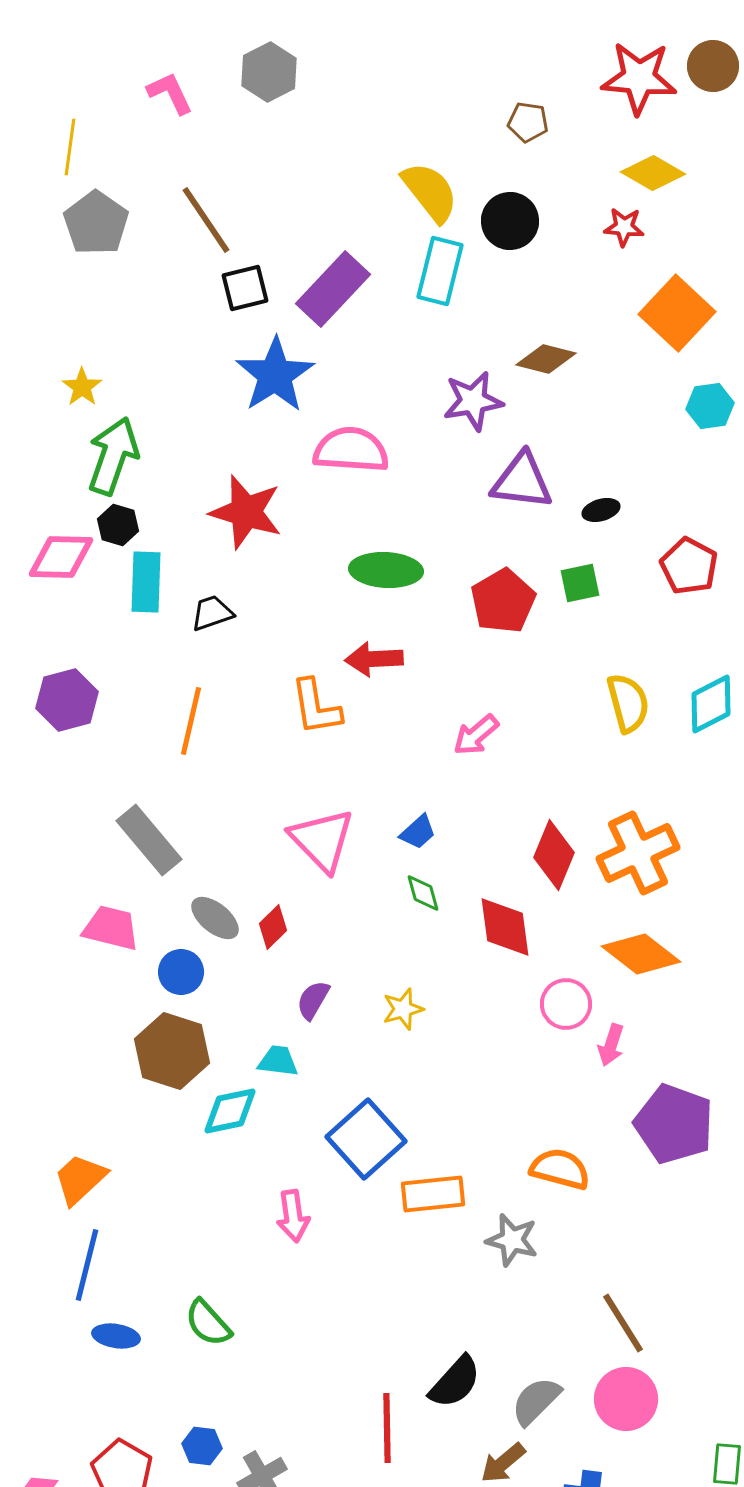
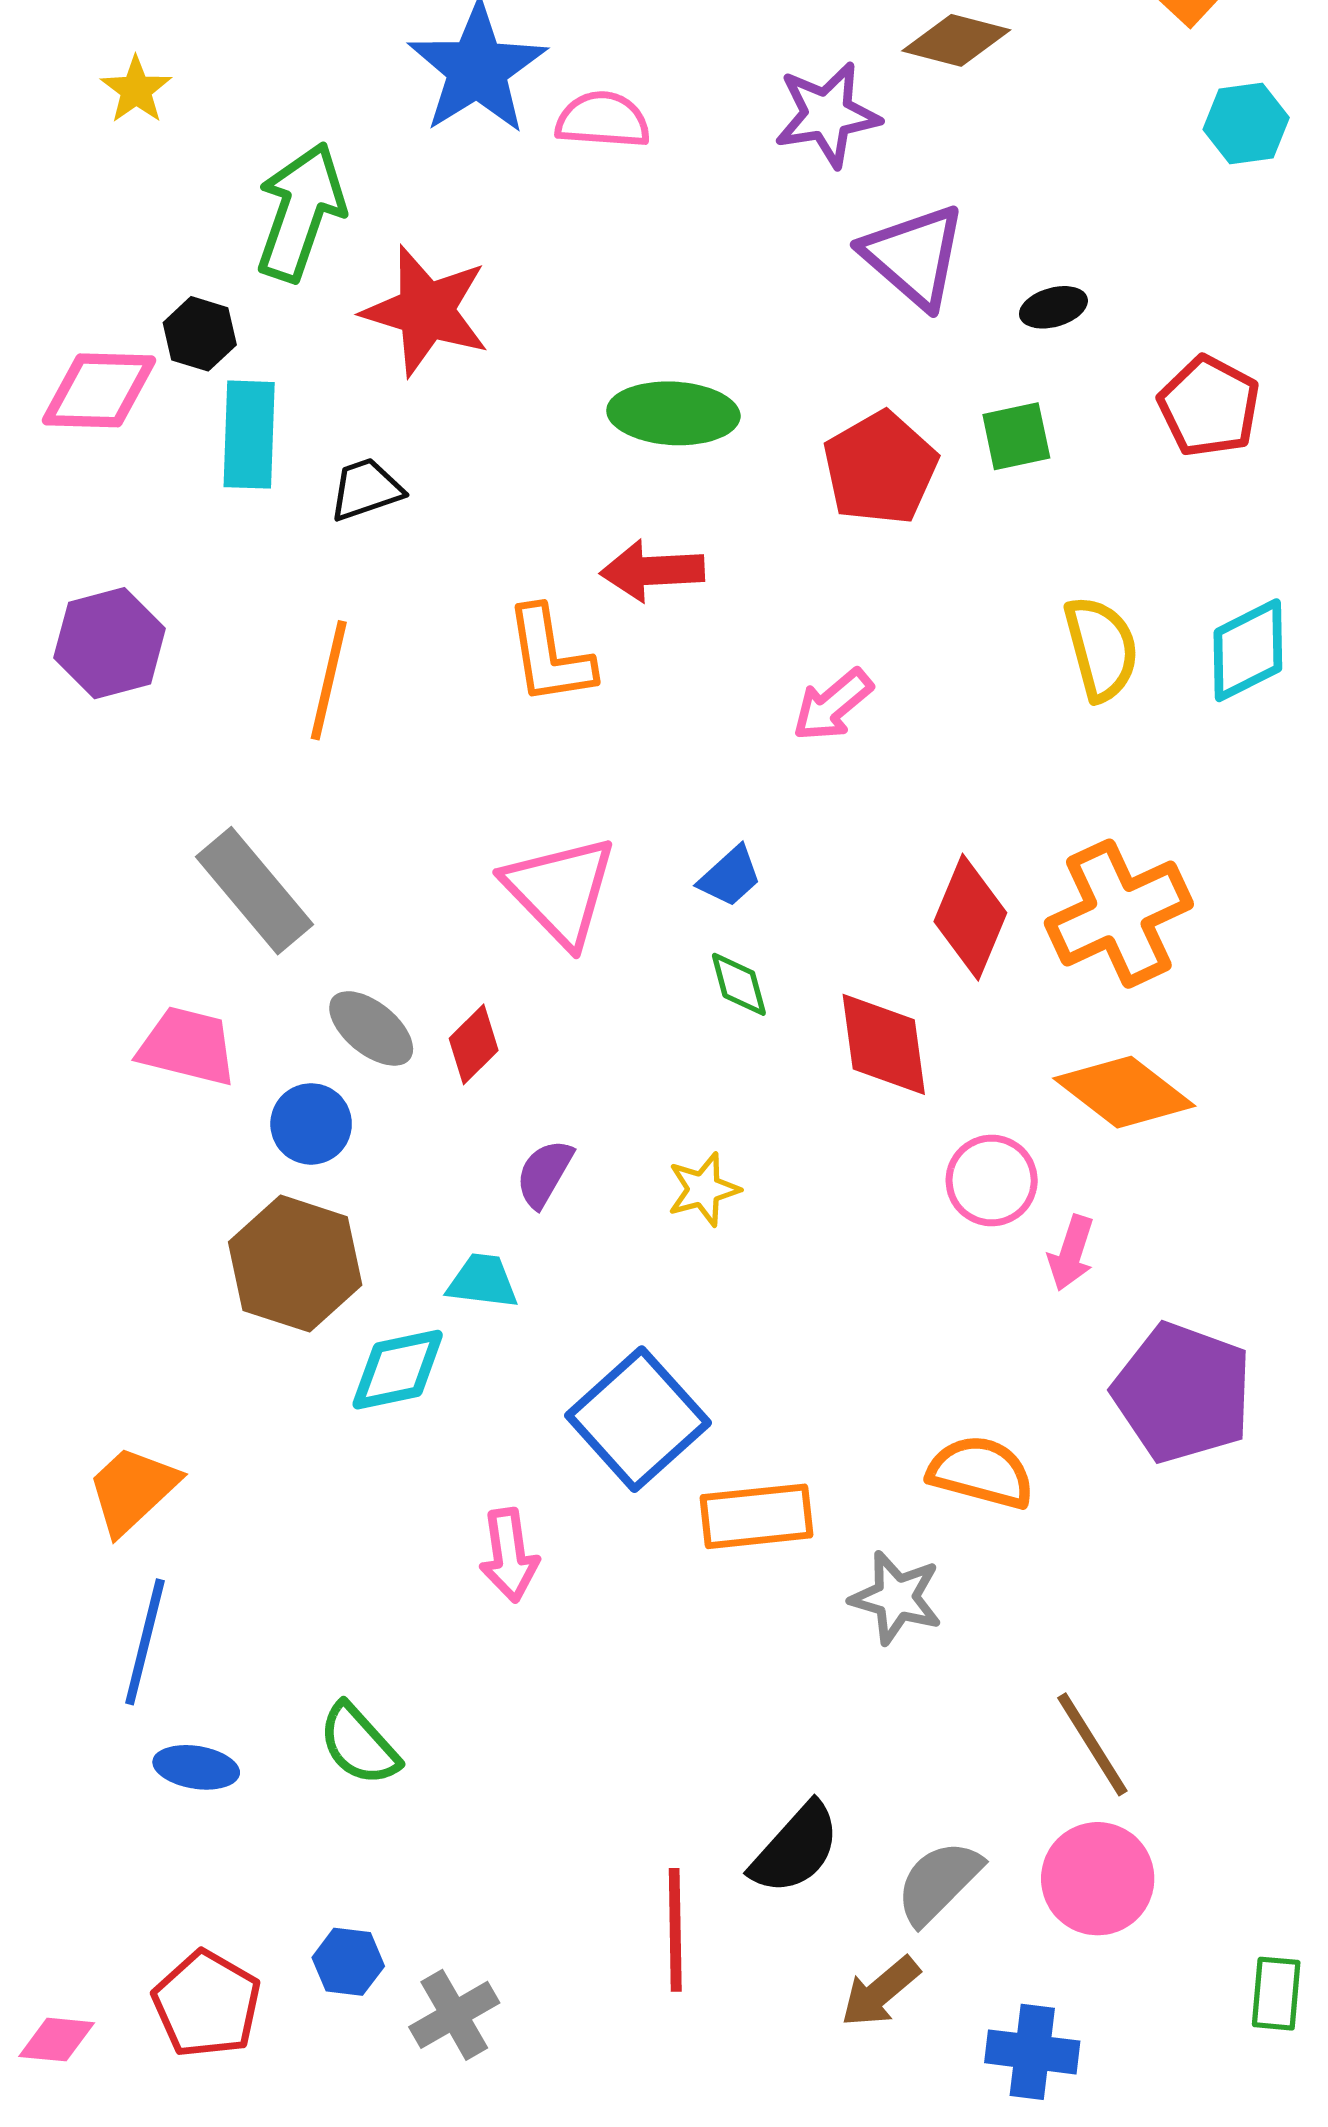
pink semicircle: (351, 450) -> (603, 120), moved, size x0.7
green arrow: (113, 456) -> (300, 212), moved
purple triangle: (522, 481) -> (914, 256), turned 34

